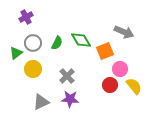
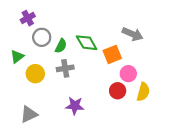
gray circle: (33, 43) -> (42, 37), moved
gray cross: (67, 76) -> (65, 68), moved, turned 35
yellow semicircle: (134, 86) -> (143, 92), turned 54
gray triangle: (41, 102) -> (29, 114), moved

